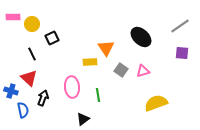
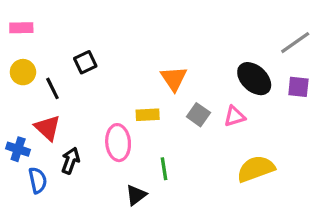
yellow circle: (32, 24) -> (23, 72), moved
black ellipse: (141, 37) -> (254, 79), moved
yellow rectangle: (90, 62) -> (148, 115), moved
green line: (98, 95) -> (164, 169), moved

